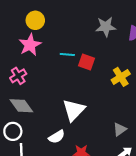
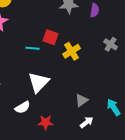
cyan line: (67, 54) -> (33, 48), moved
yellow cross: (121, 77) -> (72, 51), moved

